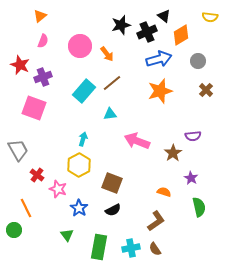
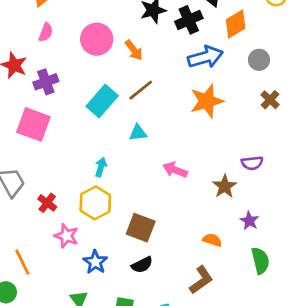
pink arrow: (137, 141) -> (175, 170), size x0.7
red cross: (37, 175) -> (47, 203), moved

